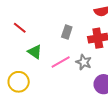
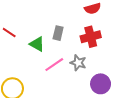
green triangle: (35, 52) -> (37, 44), moved

